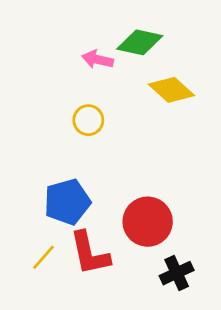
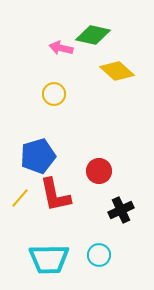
red circle: (148, 222) -> (99, 171), size x0.7

